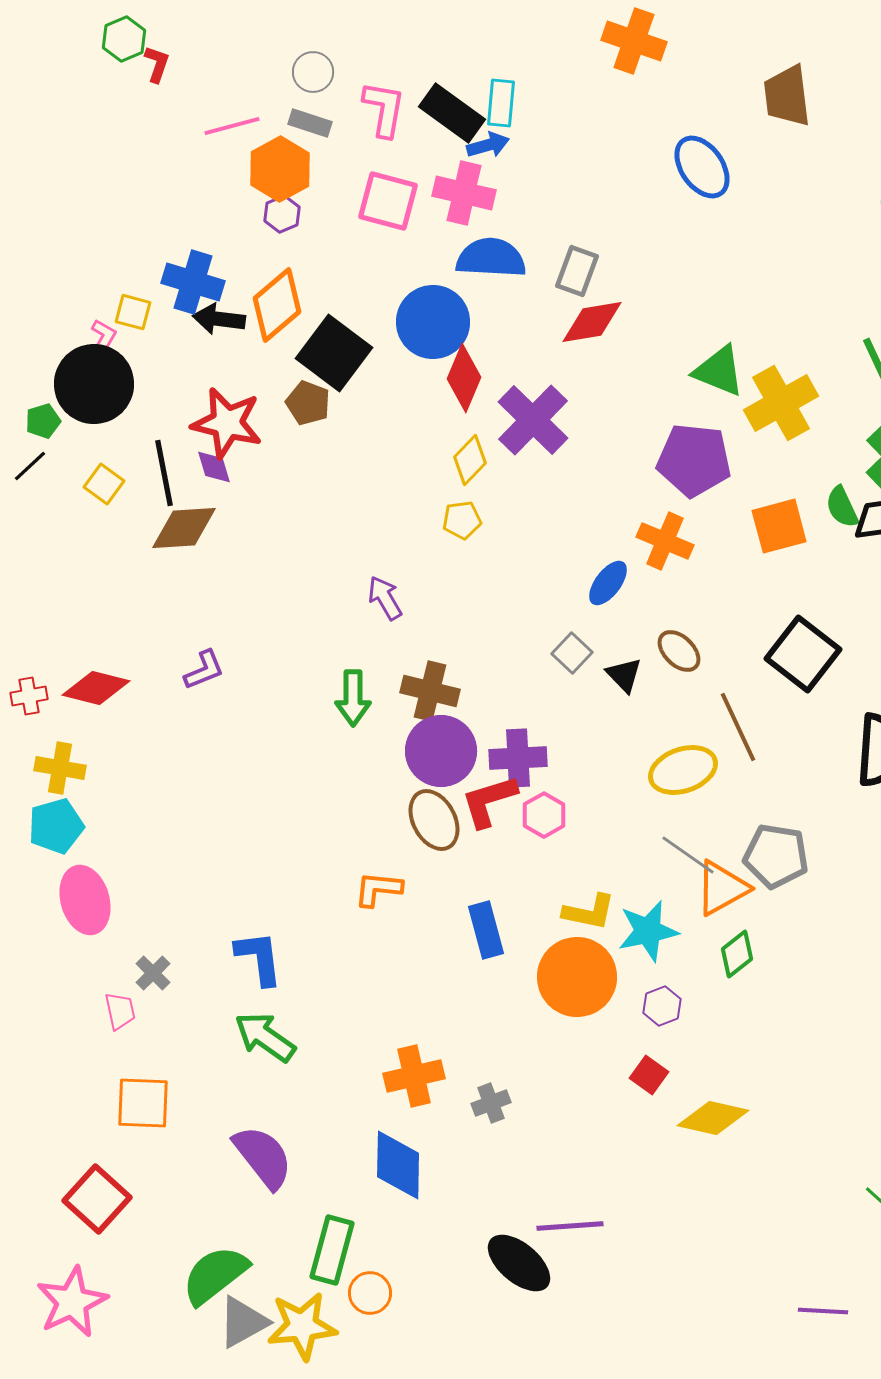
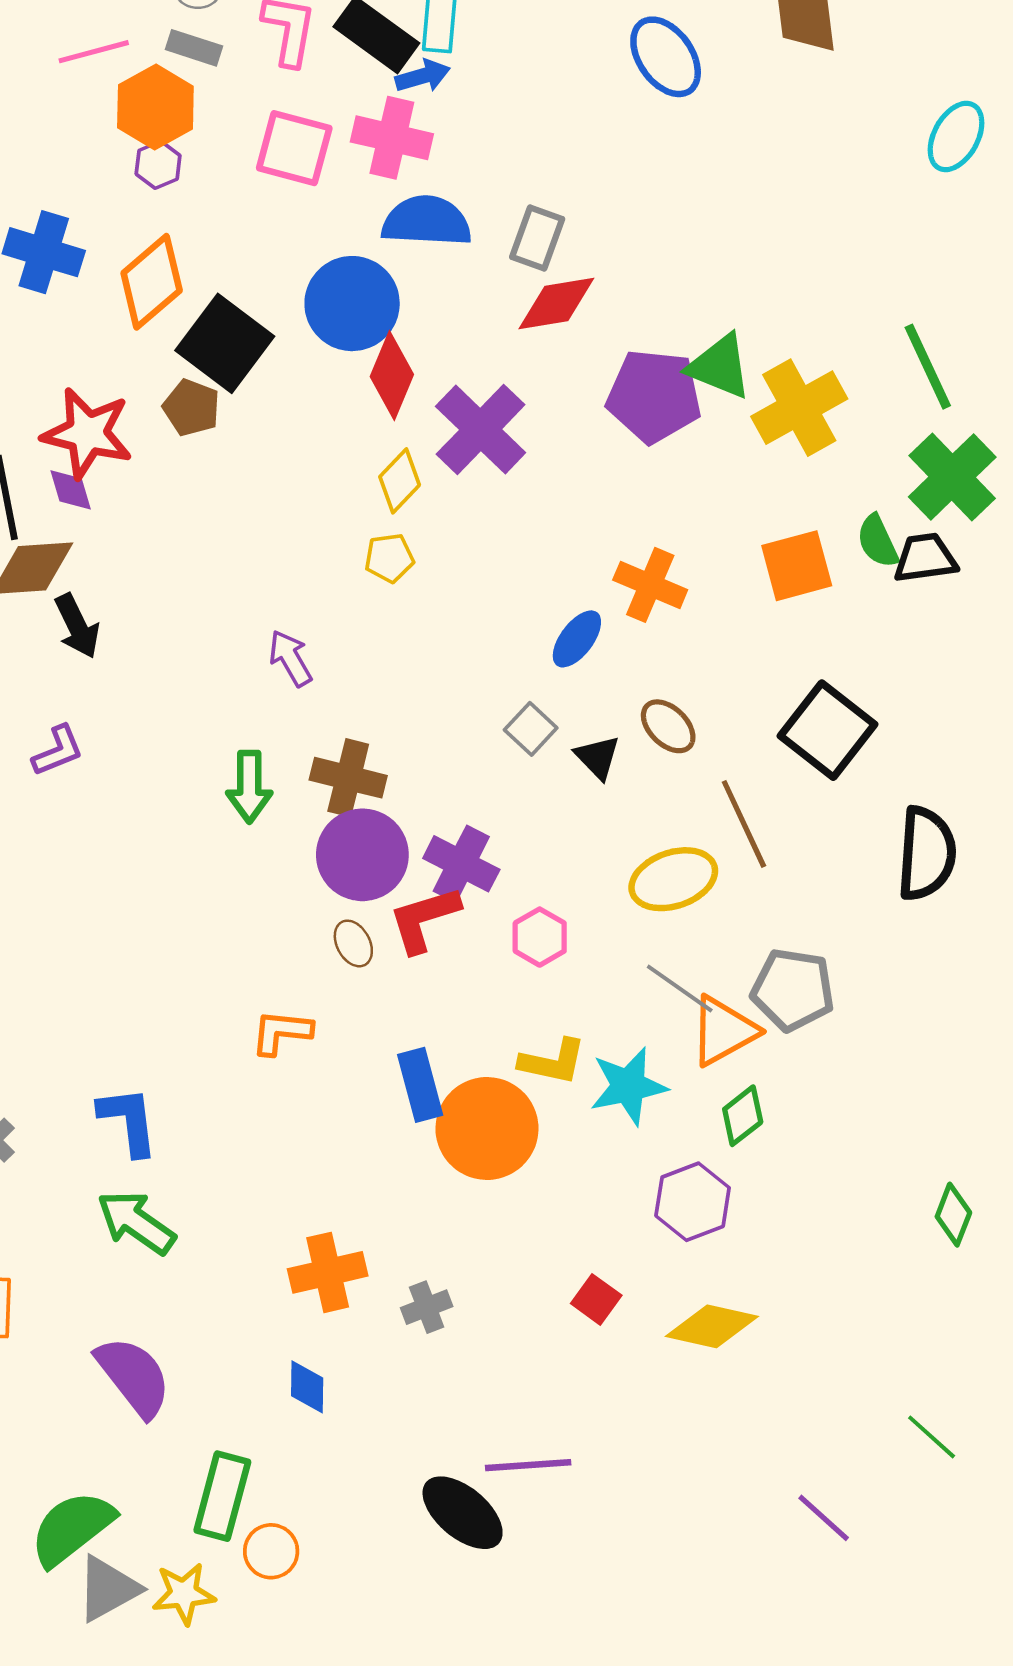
blue ellipse: (702, 167) -> (666, 57), moved
black arrow: (219, 319) -> (77, 626), moved, turned -123
purple pentagon: (694, 460) -> (654, 396), moved
purple cross: (518, 758) -> (461, 864), turned 30
pink hexagon: (544, 815) -> (540, 937), moved
brown ellipse: (434, 820) -> (353, 943), size x0.6
orange circle: (577, 977) -> (487, 1129), moved
purple hexagon: (662, 1006) -> (693, 1202), moved, size x1.5
red square: (649, 1075) -> (596, 1299), moved
blue diamond: (398, 1165) -> (307, 1387), size x0.6
purple line: (823, 1311) -> (824, 1518), moved, turned 39
yellow star: (302, 1326) -> (184, 1594), size x0.7

